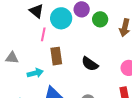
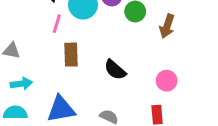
cyan arrow: (35, 73) -> (21, 84), moved

